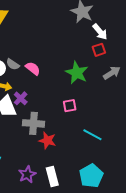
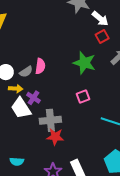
gray semicircle: (13, 64) -> (26, 72), moved, turned -56
pink semicircle: (33, 68) -> (40, 66), turned 70
red star: (47, 141) -> (55, 137), moved

